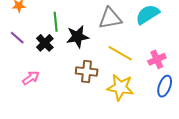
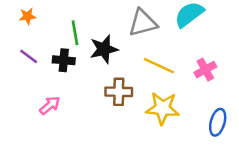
black cross: (45, 43) -> (64, 60), turned -36
blue ellipse: (165, 86) -> (218, 122), moved

